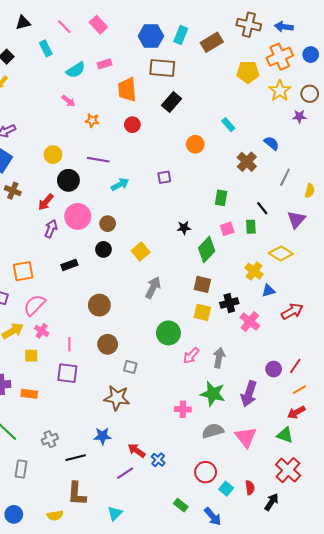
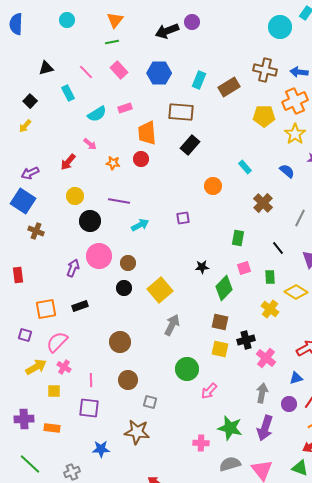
blue hexagon: (151, 36) -> (159, 73), moved
red circle: (132, 125) -> (141, 159), moved
blue semicircle: (272, 143) -> (287, 171), moved
red arrow: (46, 202) -> (68, 162), moved
green rectangle: (251, 227) -> (270, 277), moved
yellow square: (141, 251) -> (160, 290), size x1.4
black rectangle: (69, 265) -> (80, 306), moved
blue triangle: (268, 291) -> (296, 378), moved
gray arrow: (219, 358) -> (262, 393), moved
blue star: (102, 436) -> (101, 449), moved

